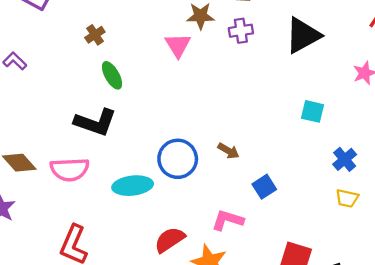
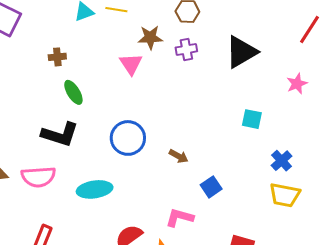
brown cross: (95, 35) -> (57, 57), turned 30
blue circle: (178, 159) -> (128, 138), moved
yellow trapezoid: (347, 198) -> (285, 195), size x1.5

